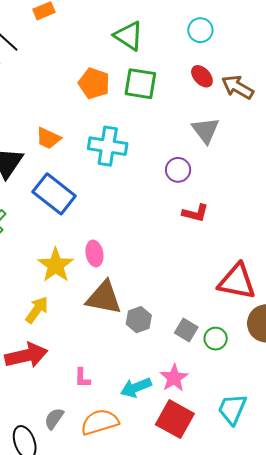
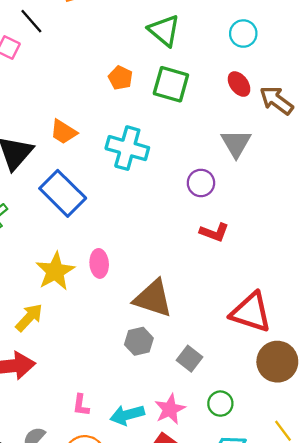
orange pentagon: (94, 83) -> (120, 78), size x0.7
brown triangle: (104, 298) -> (153, 298), moved
green circle: (216, 339) -> (220, 404), moved
pink L-shape: (82, 378) -> (81, 405), moved

